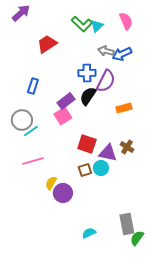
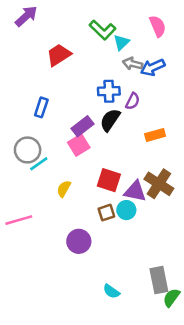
cyan triangle: (97, 26) -> (121, 42), moved
purple semicircle: (106, 81) -> (133, 101), size x0.6
brown cross: (127, 147) -> (159, 184), size x1.6
pink line: (33, 161) -> (19, 220), moved
yellow semicircle: (51, 183) -> (64, 189), moved
cyan semicircle: (89, 233) -> (111, 291), turned -120

